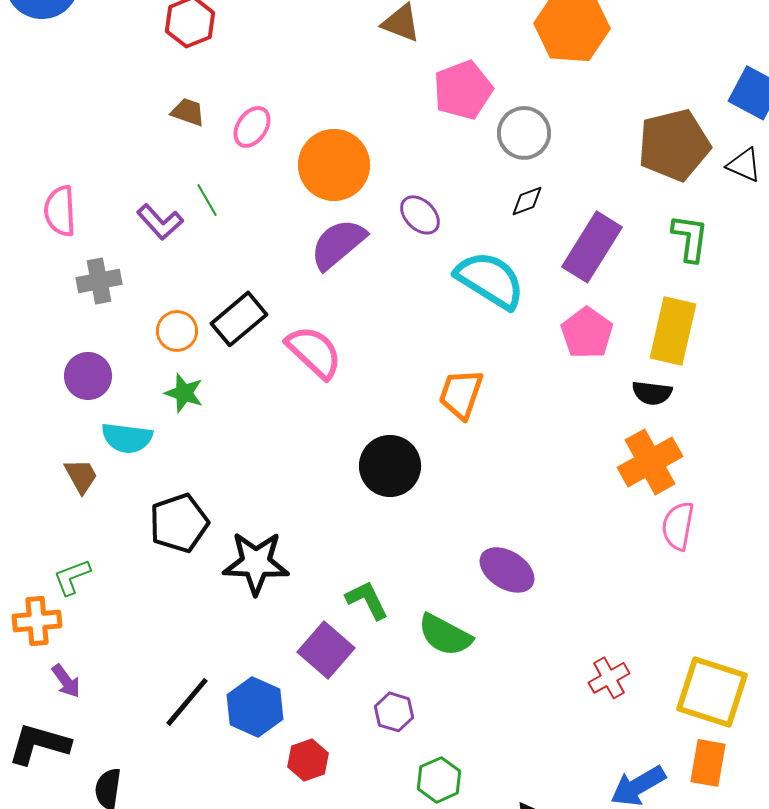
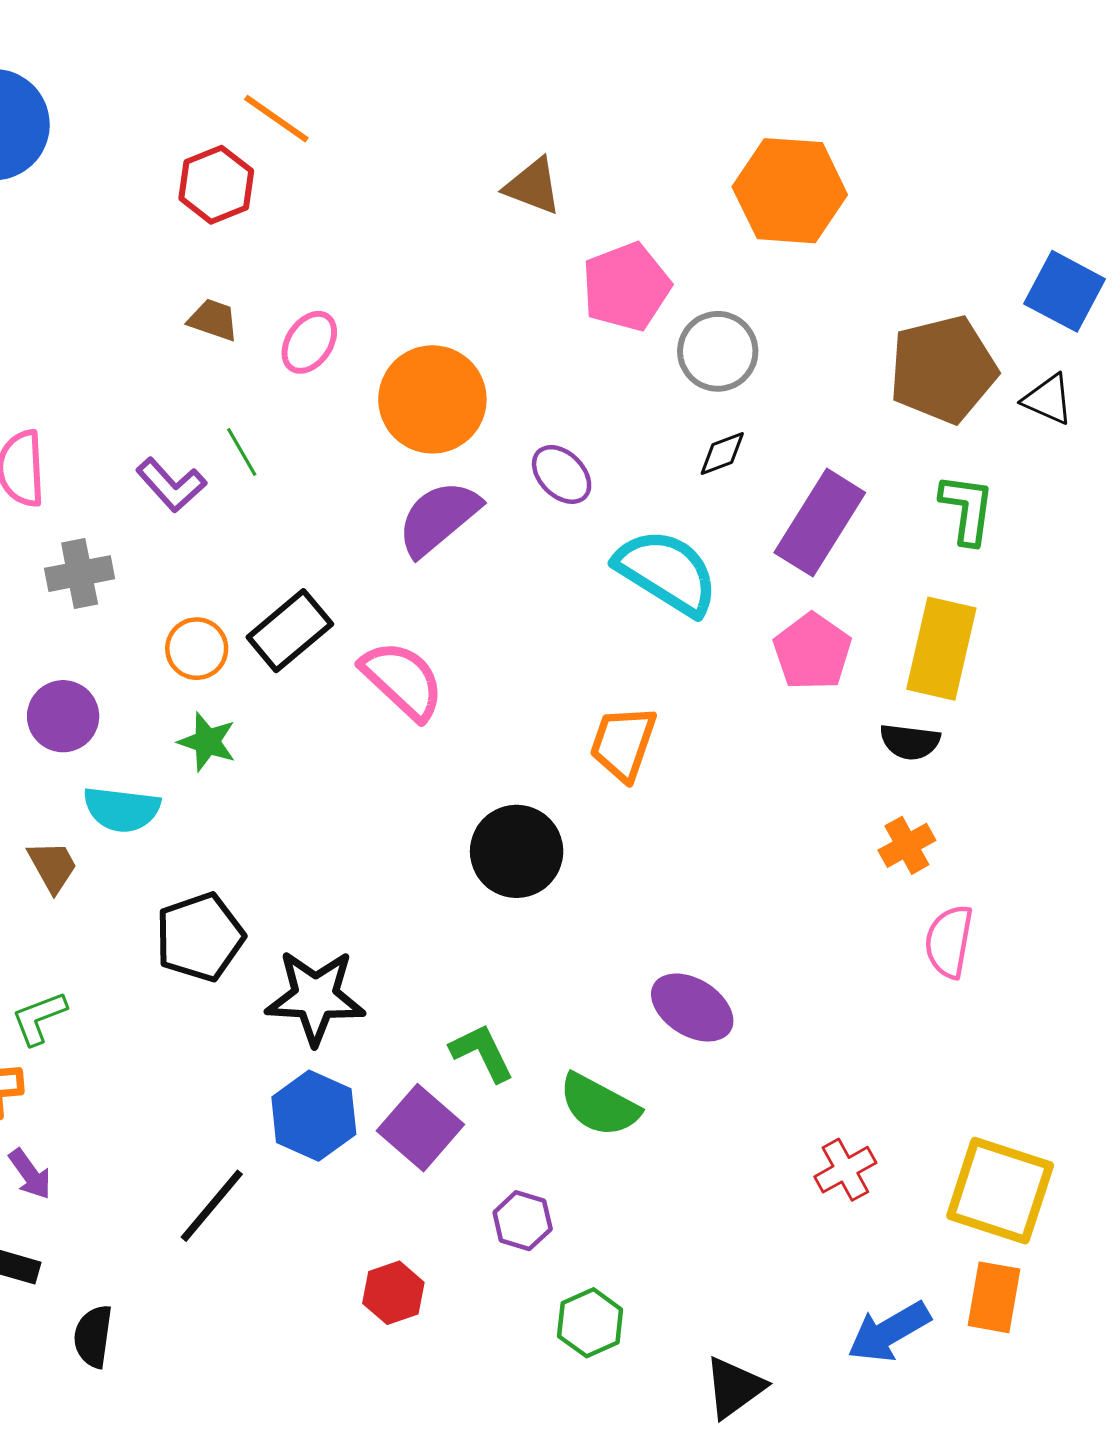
orange cross: (650, 462) -> (907, 845), size x0.6
blue hexagon: (255, 707) -> (314, 1116), moved

